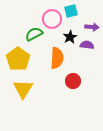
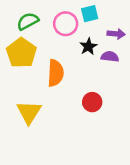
green semicircle: (34, 34) -> (28, 21), moved
orange semicircle: (57, 58) -> (56, 73), moved
yellow pentagon: (18, 59) -> (21, 53), moved

